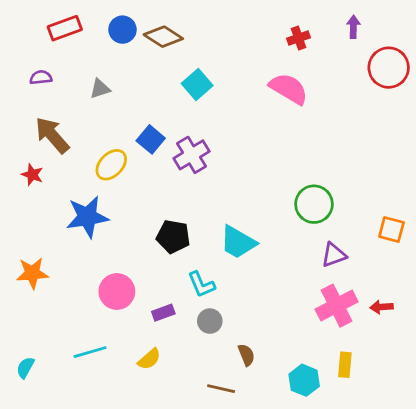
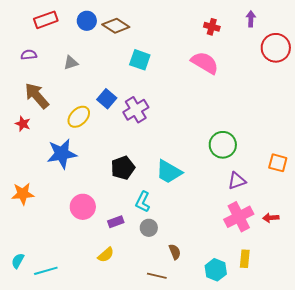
red cross: (299, 38) -> (212, 27), turned 35
cyan square: (197, 84) -> (140, 60), turned -30
black pentagon: (173, 237) -> (123, 168), turned -30
cyan L-shape: (201, 284) -> (143, 202), turned 50
cyan line: (90, 352) -> (46, 271), moved

